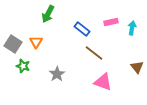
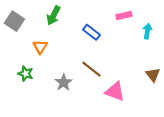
pink rectangle: (111, 22) -> (124, 15), moved
gray square: (13, 44) -> (14, 21), moved
brown line: (94, 53) -> (91, 69), moved

